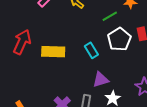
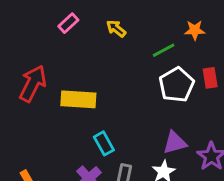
cyan rectangle: (91, 50) -> (104, 143), moved
purple triangle: (101, 80) -> (175, 143), moved

